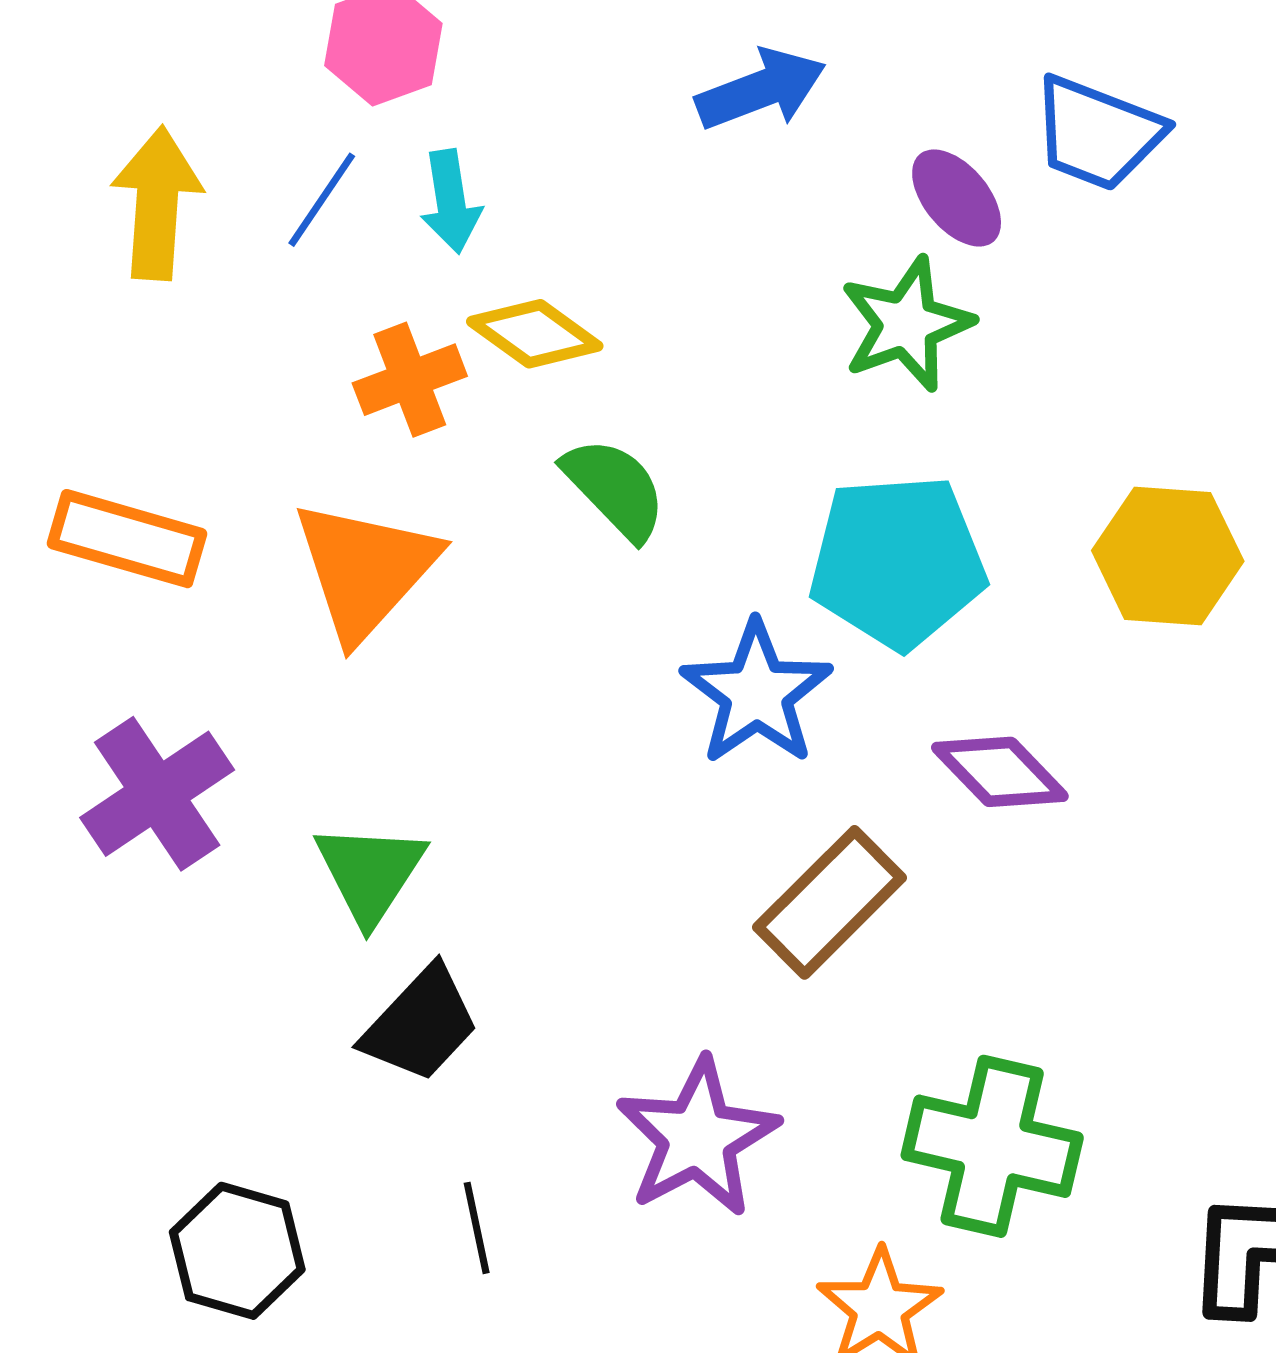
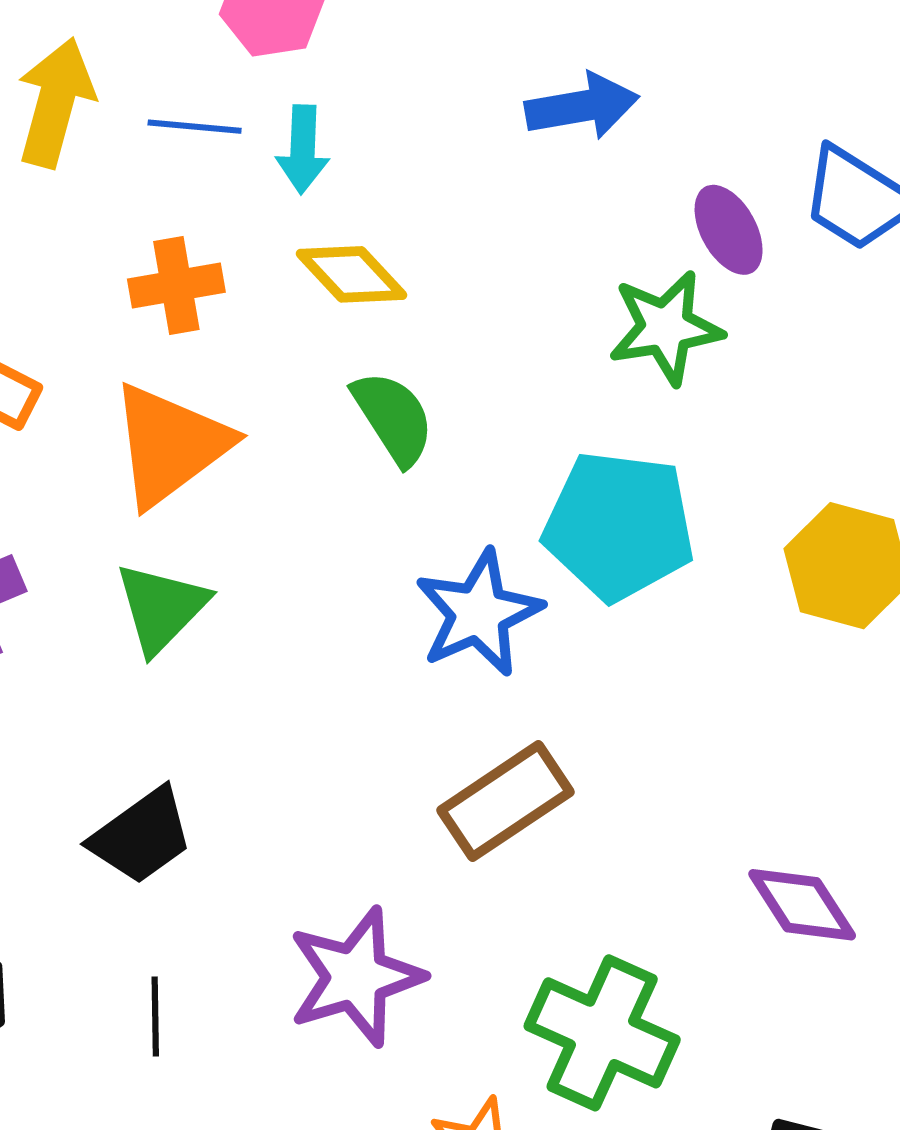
blue line: (322, 200) -> (195, 127), turned 50
orange cross: (410, 380) -> (176, 286), moved
purple diamond: (1000, 772) -> (802, 905), moved
green triangle: (370, 873) -> (161, 608), moved

